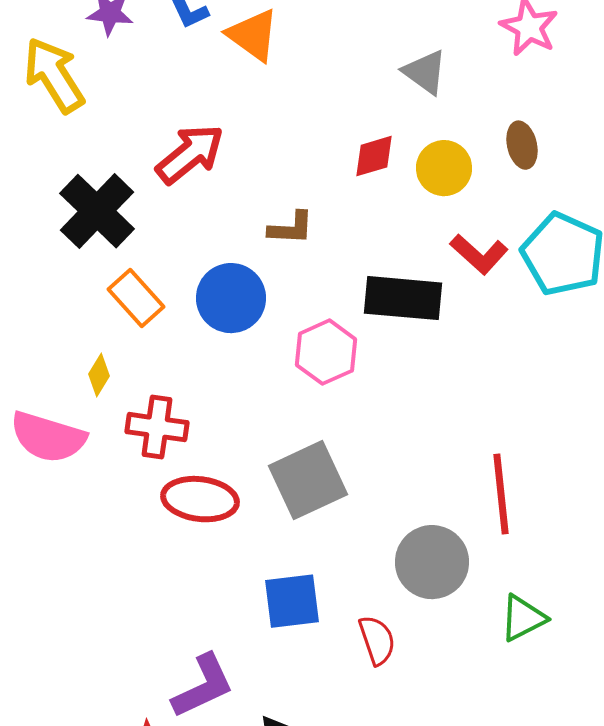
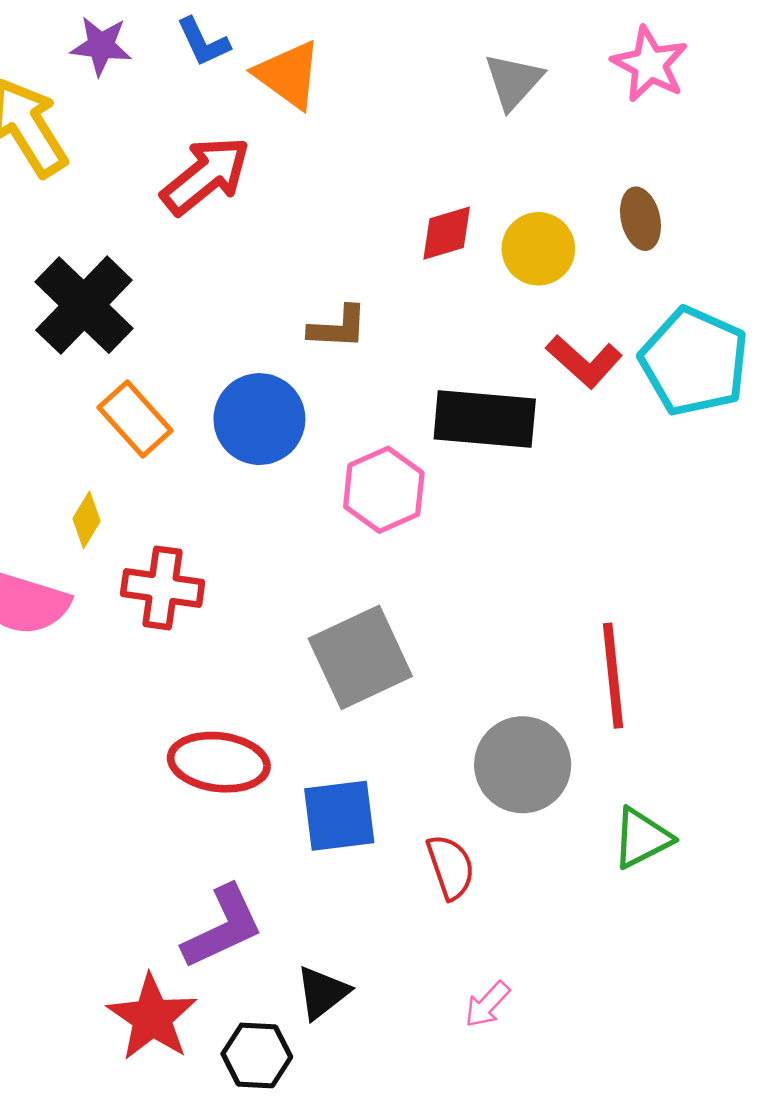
gray triangle: (425, 72) -> (513, 81), moved, turned 36
red arrow: (190, 154) -> (206, 175), moved
red ellipse: (200, 499) -> (219, 762), moved

